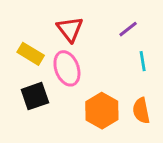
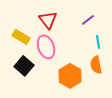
black square: (35, 96) -> (24, 66), turned -30
orange semicircle: (141, 111) -> (96, 65), moved

